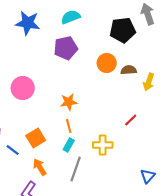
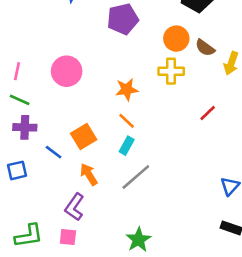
brown semicircle: (129, 70) -> (205, 48), turned -140
orange line: (69, 126) -> (127, 121), turned -32
yellow cross: (103, 145) -> (171, 71), moved
gray line: (76, 169) -> (136, 177), turned 30

